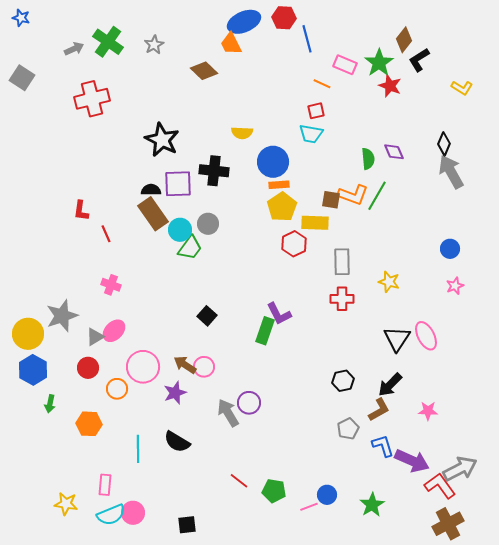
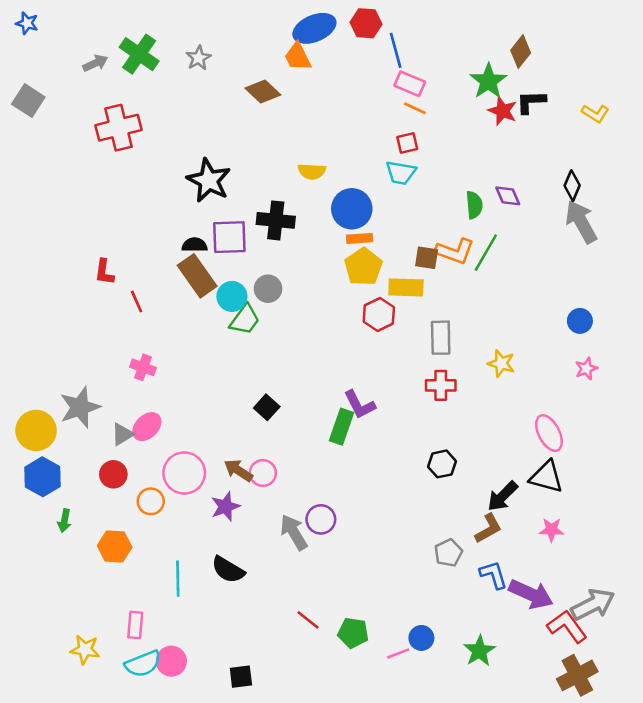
black L-shape: (419, 60) -> (531, 102), moved, turned 30
pink rectangle: (345, 65) -> (410, 84), moved
black triangle: (397, 339) -> (546, 477), moved, turned -48
black hexagon: (343, 381) -> (442, 464), moved

